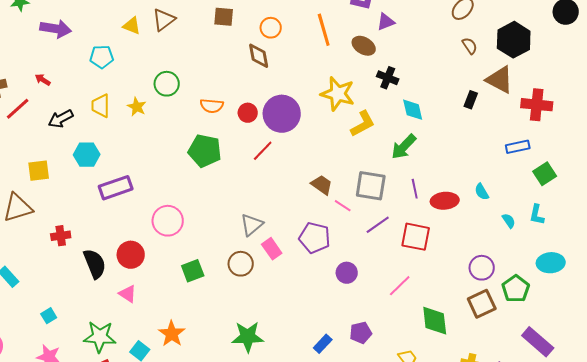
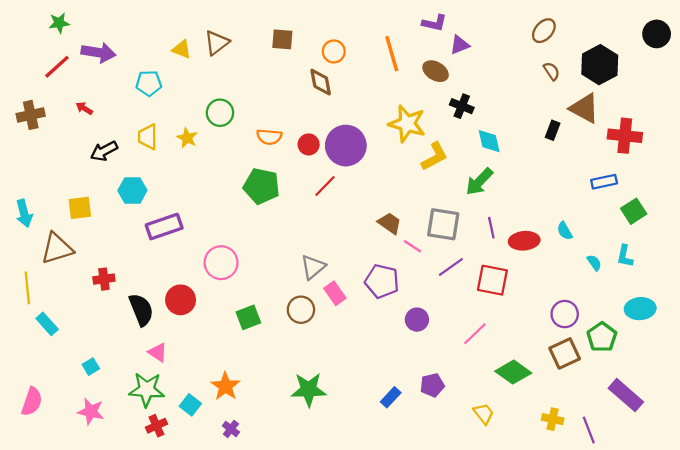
red line: (18, 109) -> (57, 67), moved
pink triangle: (128, 294) -> (158, 352), moved
green diamond: (435, 321) -> (513, 372), turned -48

